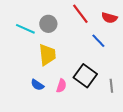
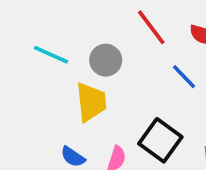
gray circle: (48, 24) -> (106, 60), moved

